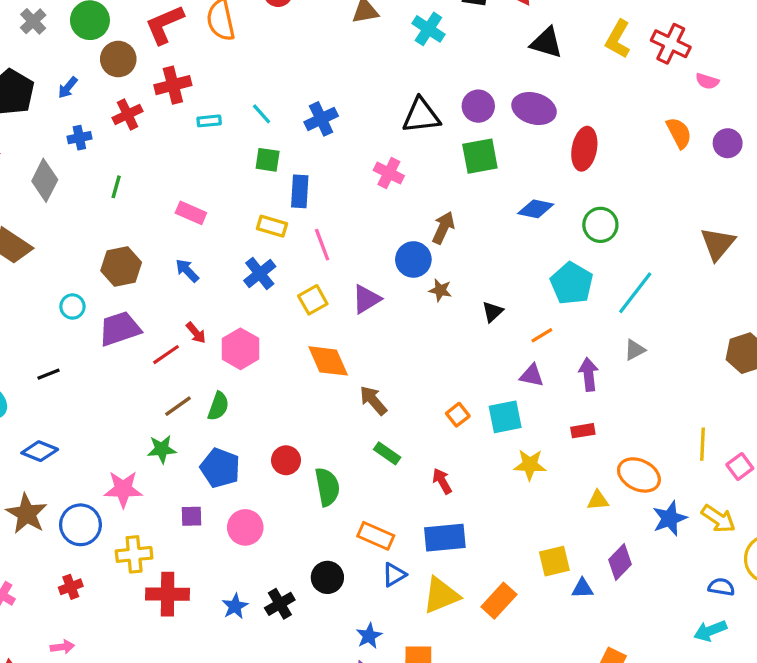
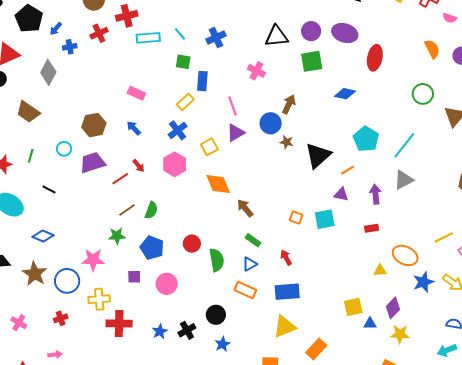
blue arrow: (68, 88) -> (56, 29), moved
cyan rectangle: (209, 121) -> (148, 38), size x1.6
green line: (116, 187) -> (31, 156), moved
green circle: (600, 225) -> (423, 94), moved
yellow rectangle: (272, 226) -> (185, 102), turned -60
pink line: (322, 245) -> (232, 106), moved
purple triangle: (366, 299) -> (236, 133), moved
black triangle: (493, 312) -> (318, 155), size x2.0
pink hexagon: (241, 349) -> (175, 164), moved
gray triangle: (635, 350) -> (404, 180), size x1.5
black line: (49, 374) -> (49, 190), turned 48
orange square: (458, 415) -> (296, 218), turned -32
yellow line: (703, 444) -> (444, 237), turned 60
yellow star: (530, 465) -> (400, 334), moved
blue triangle: (394, 575) -> (250, 264), moved
orange rectangle: (499, 601) -> (316, 349), moved
blue star: (369, 636) -> (222, 344), moved

